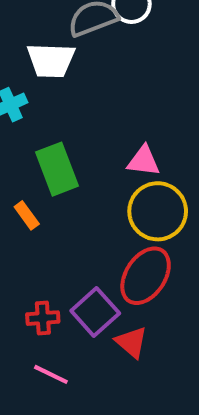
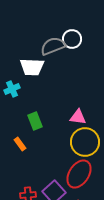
green rectangle: (57, 169) -> (35, 121), size x0.7

